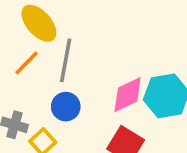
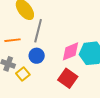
orange line: (27, 63) -> (13, 40), moved, turned 35

